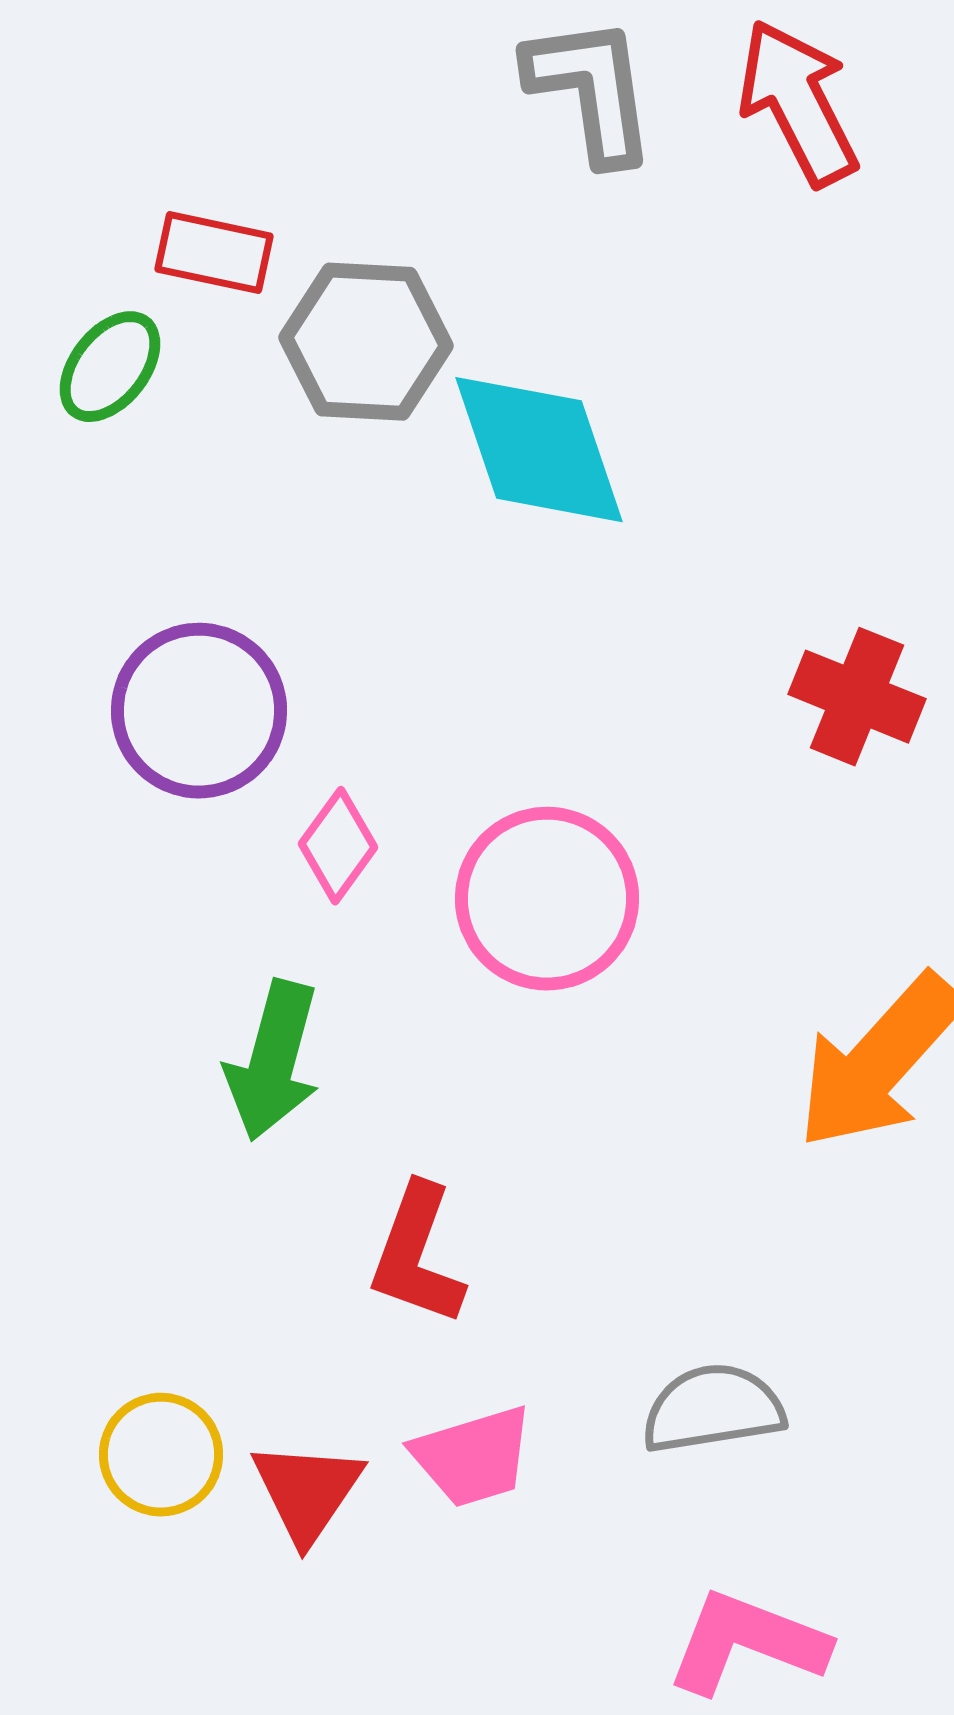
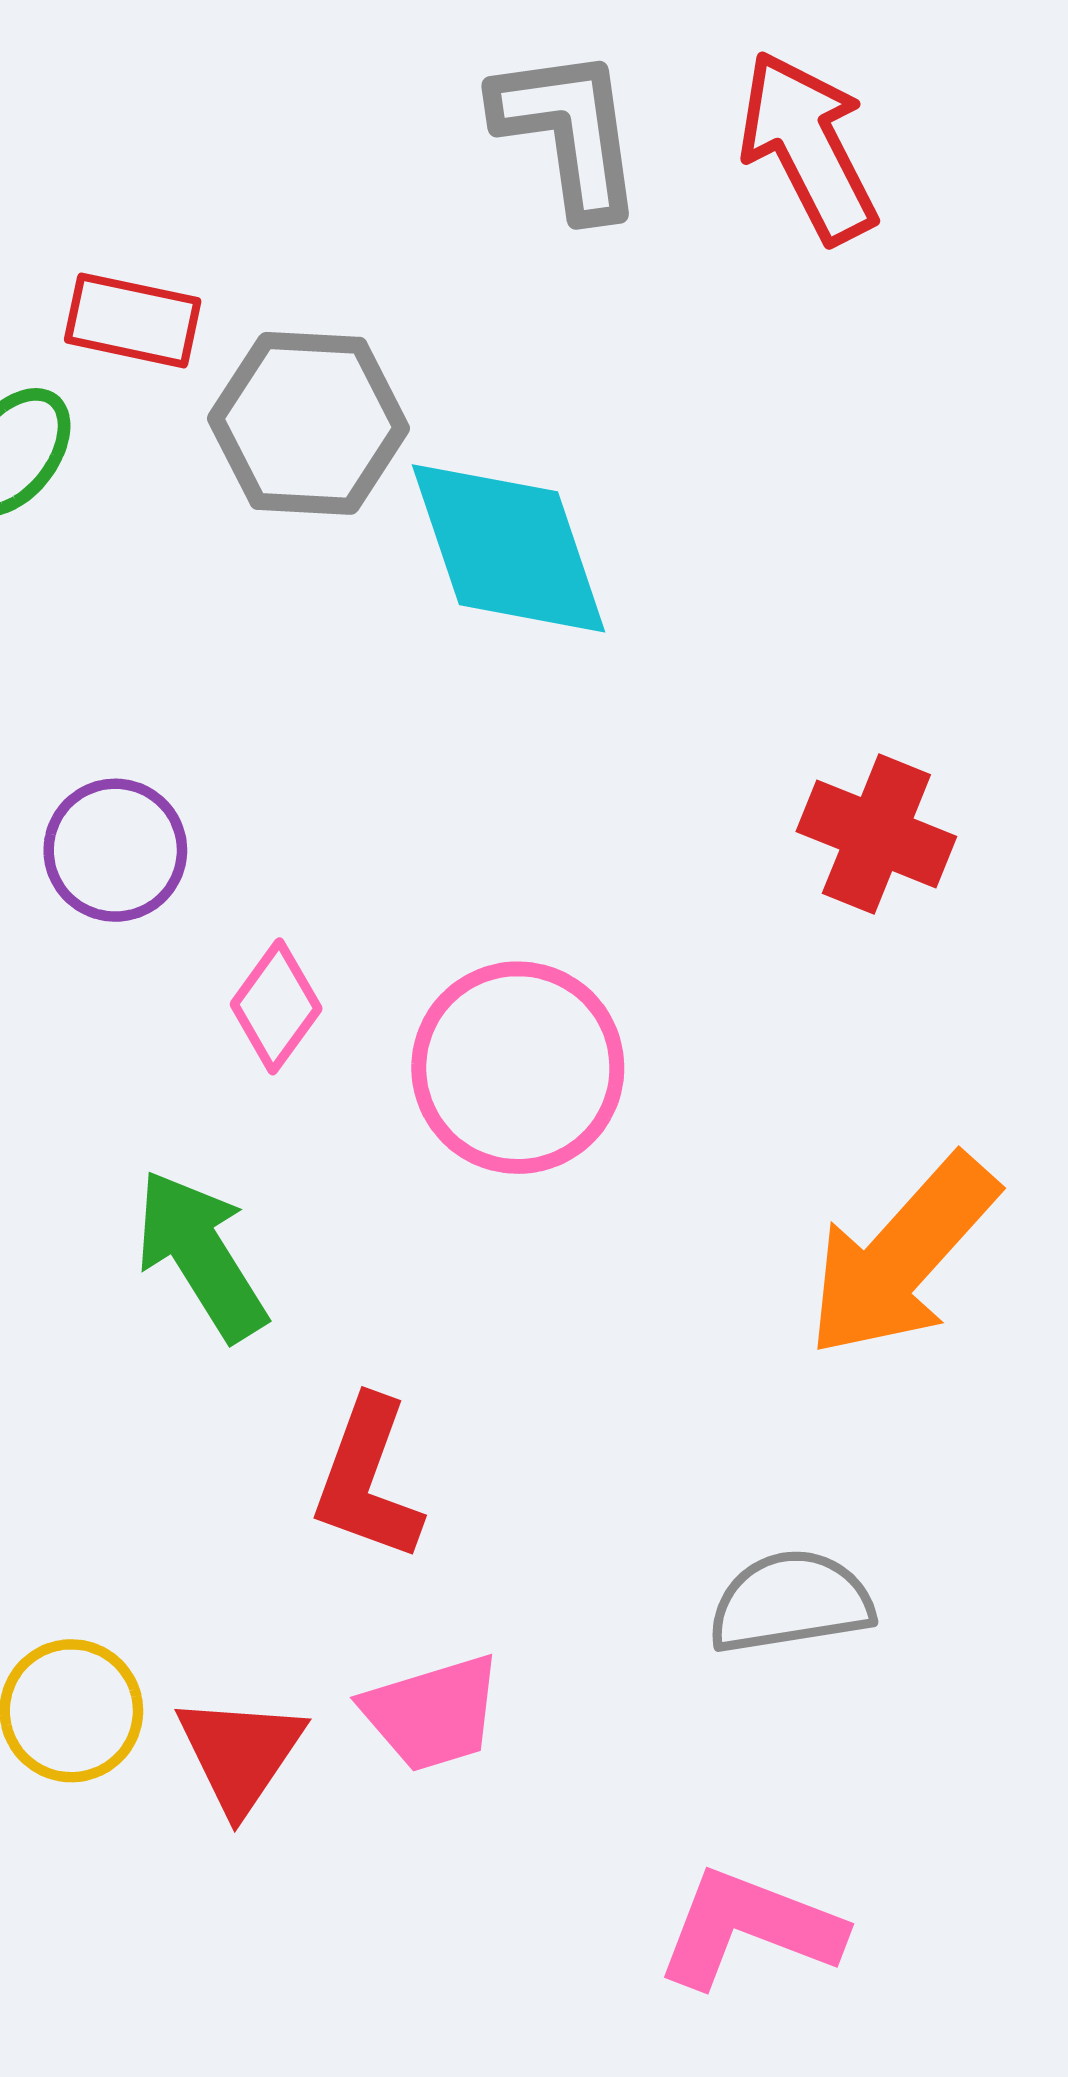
purple circle: (199, 711) -> (115, 850), size x0.7
green arrow: (273, 1061) -> (201, 1255), turned 133
gray semicircle: (713, 1409) -> (791, 1602), moved

